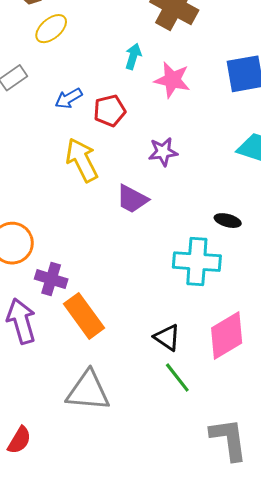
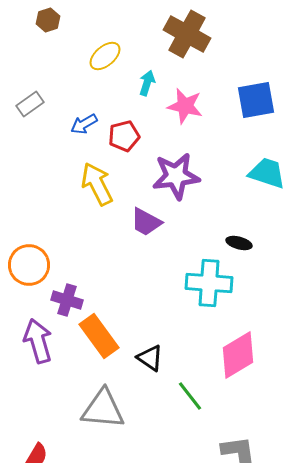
yellow ellipse: (51, 29) -> (105, 56), moved
purple star: (163, 152) -> (176, 176), size x1.6
black triangle: (167, 338) -> (150, 358), moved

